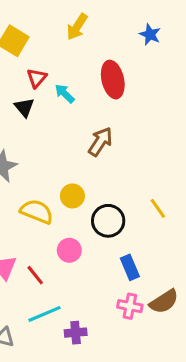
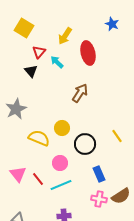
yellow arrow: (77, 27) -> (65, 36), moved
cyan line: (44, 314) -> (61, 185), moved

